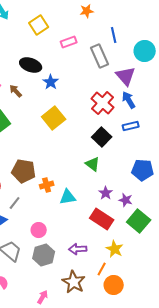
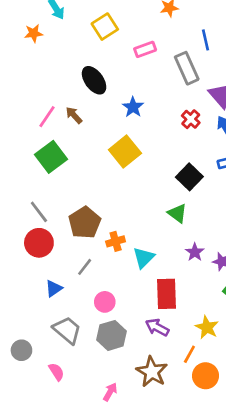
black ellipse: (31, 65) -> (94, 80), turned 35
blue star: (51, 82) -> (133, 107), moved
red cross: (103, 103) -> (191, 119), moved, size x0.6
brown pentagon: (24, 171) -> (85, 223), turned 30
cyan triangle: (68, 197) -> (144, 258), turned -36
gray line: (15, 203) -> (85, 267), moved
red rectangle: (102, 219) -> (167, 294), moved, turned 55
purple arrow: (78, 249) -> (157, 327), turned 30

